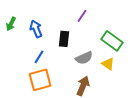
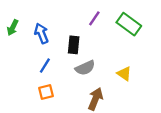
green rectangle: (112, 41) -> (129, 24), moved
gray semicircle: (84, 58) -> (85, 68), moved
orange square: (40, 80) -> (46, 92), size x0.6

